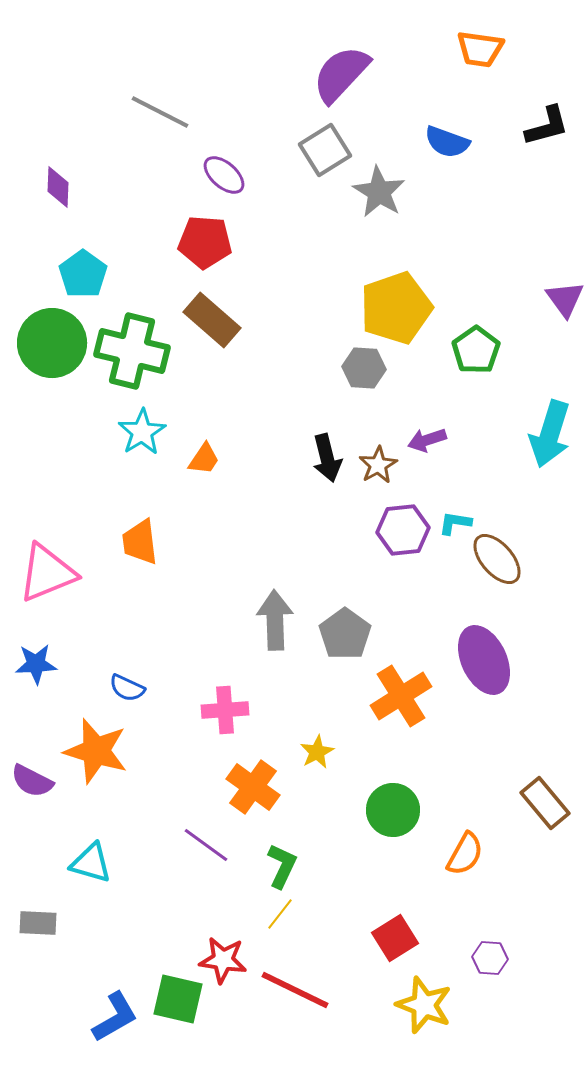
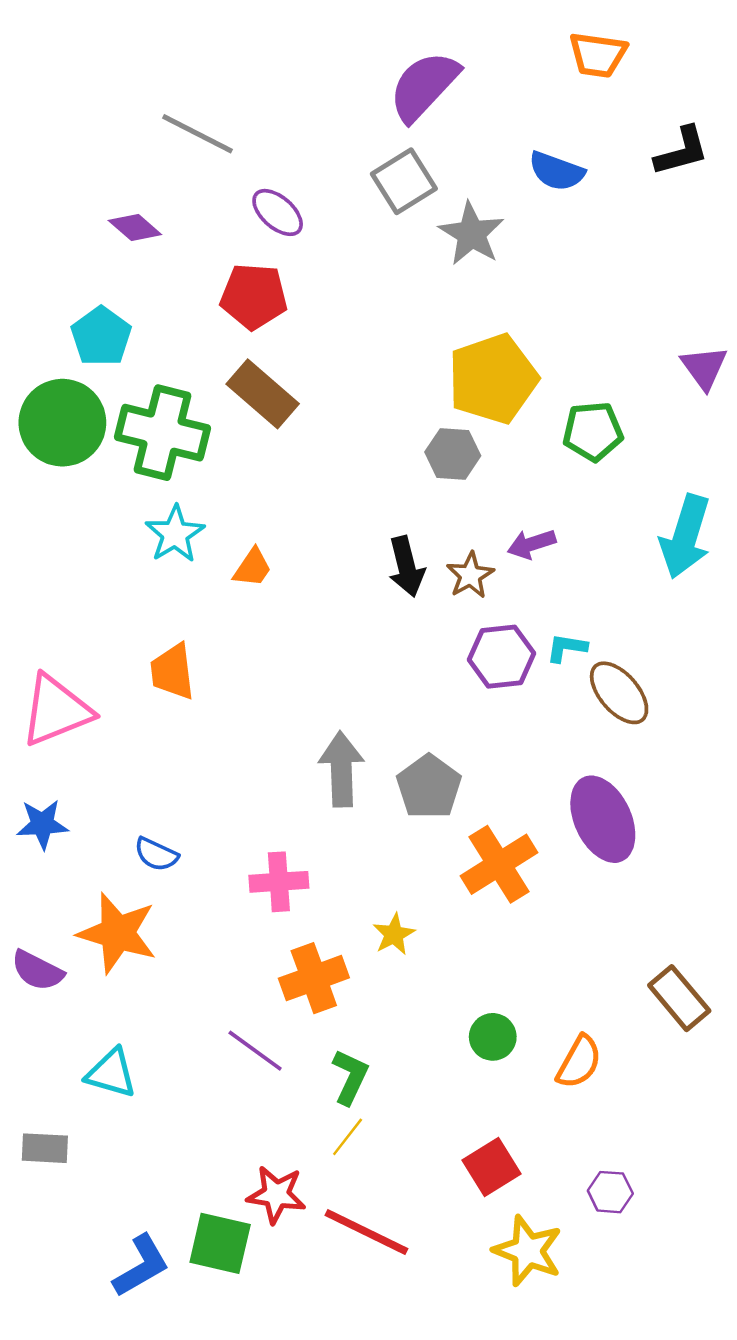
purple diamond: (58, 187) -> (135, 227), moved, turned -51
green pentagon: (476, 350) -> (593, 431), turned 30
orange cross: (253, 787) -> (314, 978), turned 34
green circle: (393, 810) -> (493, 1037), moved, size x0.7

